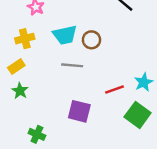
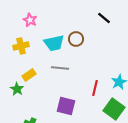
brown circle: (91, 40) -> (76, 39), moved
yellow rectangle: (16, 66) -> (29, 75), moved
red line: (115, 90) -> (95, 88), turned -56

